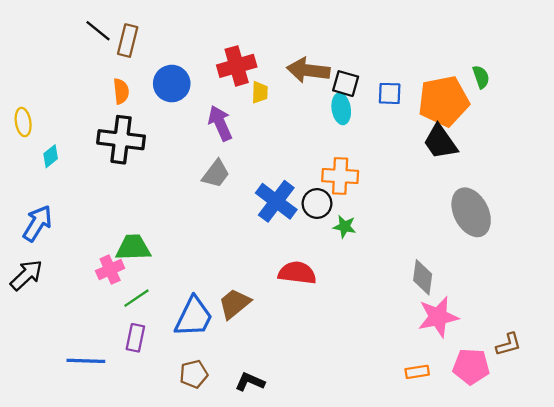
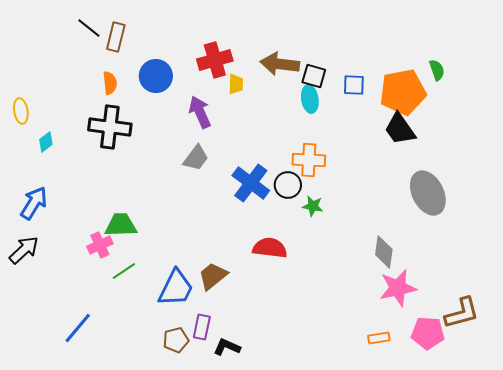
purple rectangle: (135, 338) -> (202, 327), moved
brown L-shape: (509, 344) -> (462, 313), size x1.5
blue line: (86, 361) -> (78, 328), turned -52

